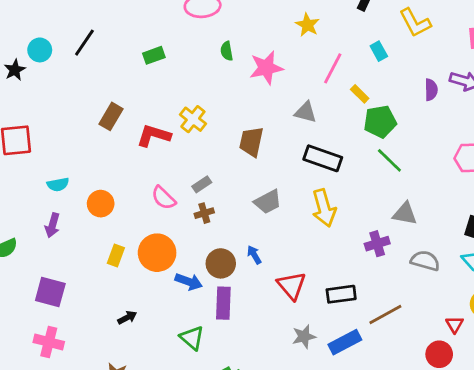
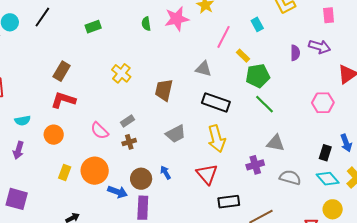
pink star: (266, 68) -> (177, 19), moved
red L-shape: (154, 136) -> (63, 100), moved
red triangle: (292, 286) -> (207, 174), moved

